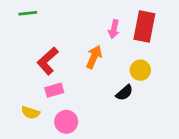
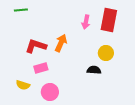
orange arrow: (94, 57) -> (61, 43), moved
red L-shape: (48, 61) -> (36, 46), turned 60
black semicircle: (124, 93) -> (94, 70), turned -136

